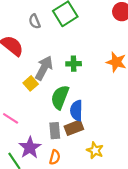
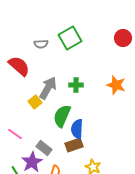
gray semicircle: (35, 21) -> (41, 44), turned -72
gray rectangle: (55, 131) -> (44, 148), moved, turned -49

